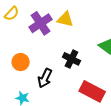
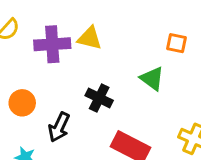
purple cross: (40, 23) -> (52, 44), turned 30

